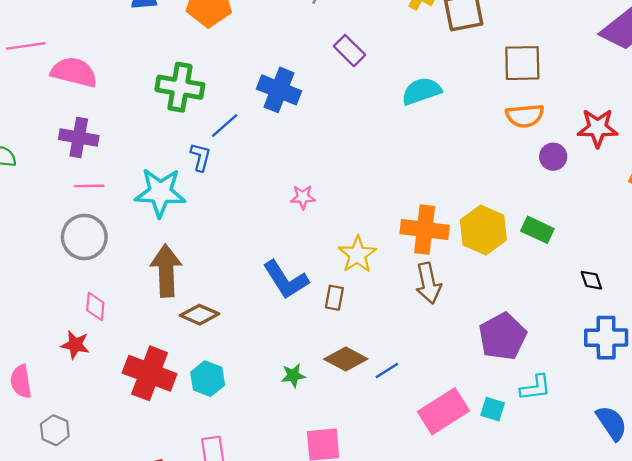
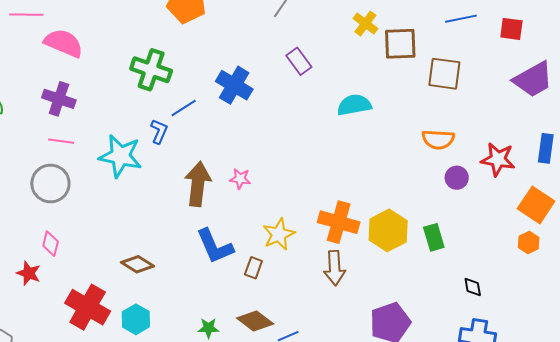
brown square: (522, 63) -> (444, 74), moved
green rectangle: (537, 230) -> (434, 237), turned 40
brown arrow: (166, 271) -> (198, 184), moved

